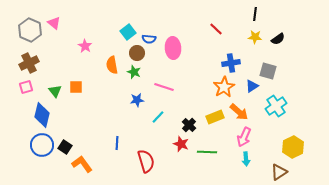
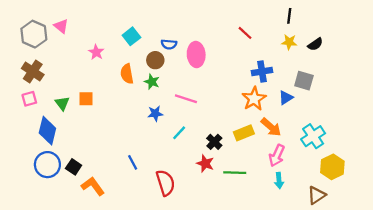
cyan square: (128, 32) -> (131, 36), moved
brown cross: (29, 63) -> (33, 72), turned -30
cyan cross: (276, 106) -> (313, 136), moved
blue line: (117, 143) -> (133, 162), turned -32

